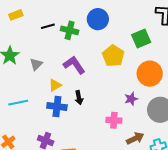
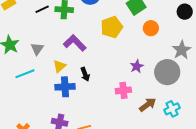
yellow pentagon: (113, 56) -> (112, 27), turned 30
orange circle: (150, 74) -> (151, 28), moved, size x0.6
cyan line: (18, 103) -> (25, 74), moved

